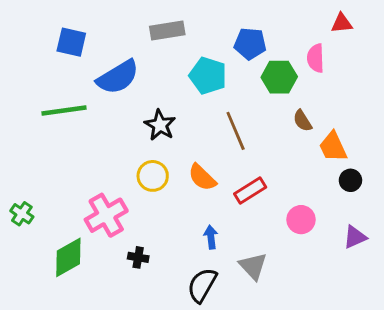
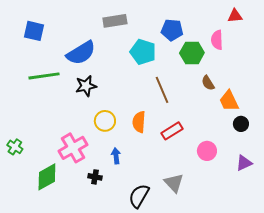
blue square: (71, 42) -> (34, 31), moved
black star: (160, 125) -> (86, 86), moved, turned 30
orange semicircle: (202, 177) -> (139, 122), turned 50
blue arrow: (211, 237) -> (116, 156), moved

